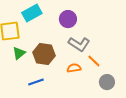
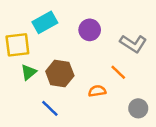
gray L-shape: (79, 44) -> (133, 44), moved
orange line: (94, 61) -> (118, 72), moved
blue line: (36, 82) -> (50, 108), turned 63

